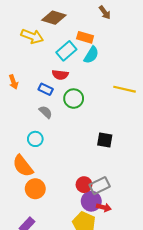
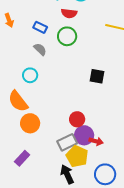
red semicircle: (60, 75) -> (69, 13), moved
gray rectangle: (100, 186) -> (67, 142), moved

